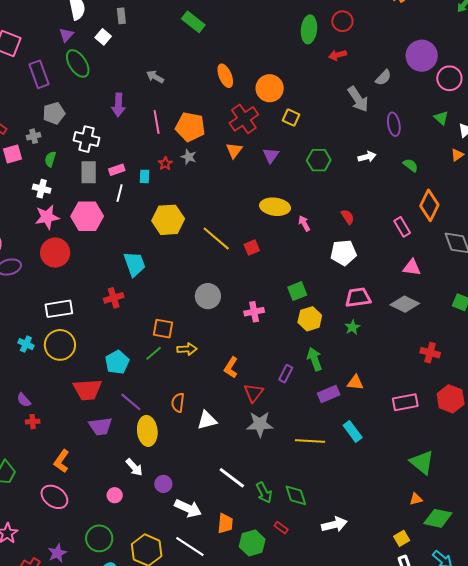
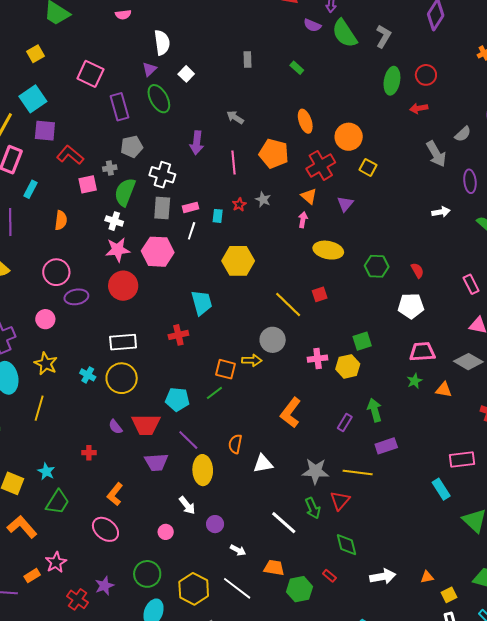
gray rectangle: (121, 16) -> (247, 59), moved
green rectangle: (193, 22) -> (297, 68), moved, size x0.6
orange pentagon: (190, 127) -> (274, 154), moved
orange triangle: (234, 150) -> (309, 196), turned -30
green semicircle: (50, 159) -> (125, 192), size x1.8
green hexagon: (319, 160) -> (377, 266), moved
yellow ellipse: (275, 207) -> (328, 250), moved
pink arrow: (304, 223) -> (303, 220), moved, turned 35
yellow line: (216, 238) -> (288, 304), moved
yellow hexagon: (310, 319) -> (348, 366), moved
yellow arrow: (187, 349) -> (252, 360), moved
cyan pentagon: (117, 362) -> (177, 399), turned 30
orange L-shape: (231, 368) -> (291, 413), size x1.4
orange triangle: (355, 382) -> (444, 390), moved
red triangle: (254, 393) -> (340, 501), moved
purple semicircle: (24, 400) -> (115, 427), moved
cyan rectangle: (353, 431) -> (441, 489), moved
yellow line: (310, 441) -> (358, 473), moved
green arrow: (264, 493) -> (313, 508), moved
orange triangle: (416, 499) -> (427, 577), moved
white arrow: (188, 508) -> (238, 550), size x0.6
orange trapezoid: (225, 523) -> (274, 568), turned -90

